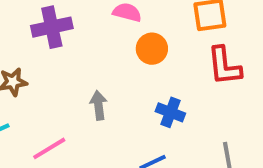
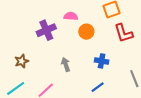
purple cross: (52, 27) -> (46, 30), moved

